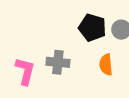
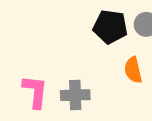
gray cross: (58, 62) -> (75, 95), moved

